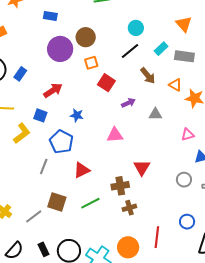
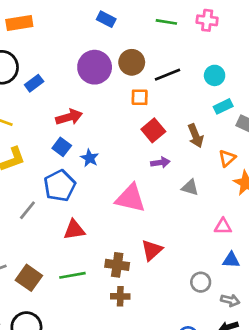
blue rectangle: (50, 16) -> (106, 19), moved
cyan circle: (136, 28) -> (215, 75), moved
black line: (130, 51) -> (167, 75), moved
orange square: (91, 63) -> (140, 97), moved
red square: (106, 83) -> (153, 130), moved
orange triangle: (175, 85) -> (227, 158), turned 32
blue square: (40, 115) -> (62, 147), moved
pink triangle: (115, 135) -> (130, 198), size x1.4
brown square: (57, 202) -> (29, 278), moved

